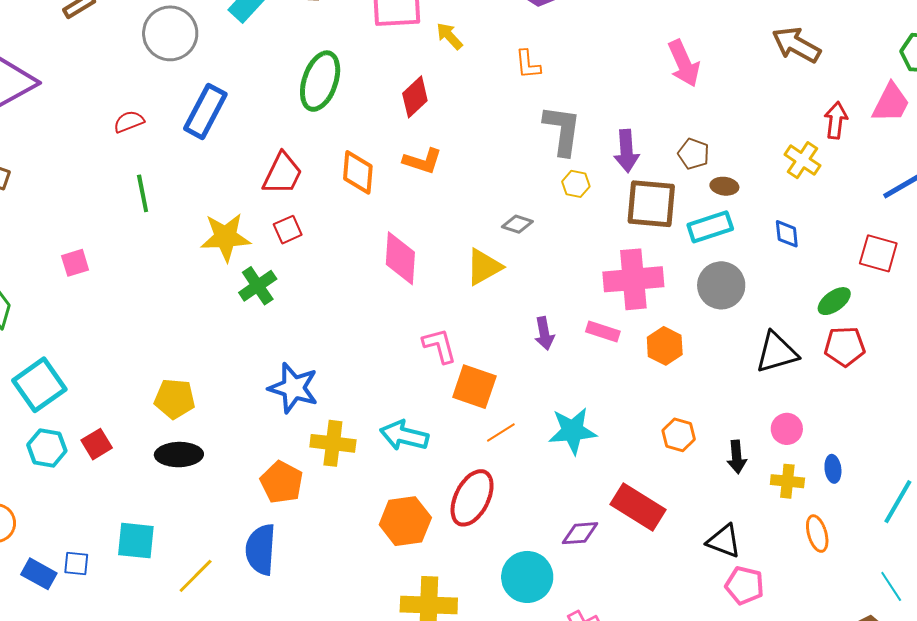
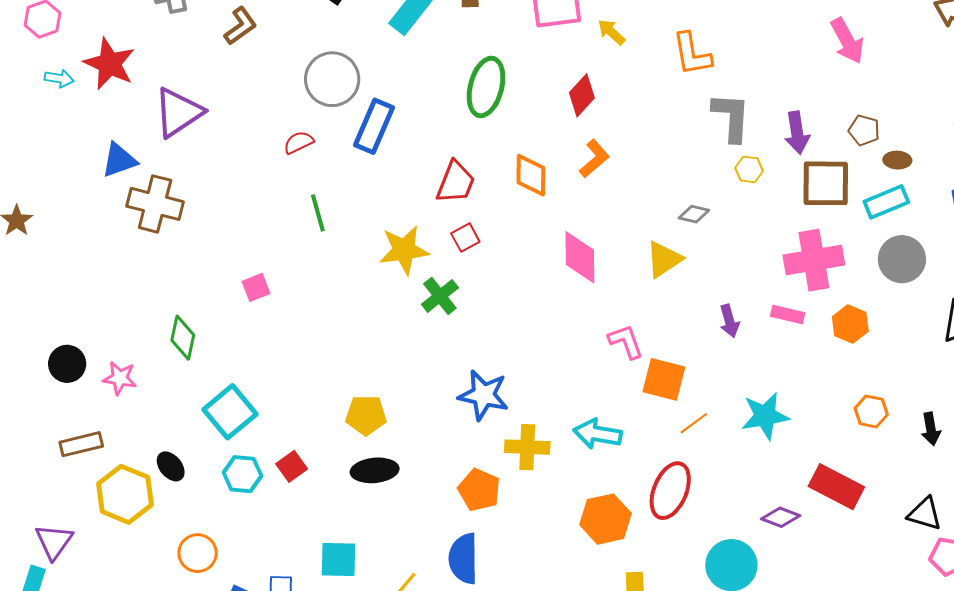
gray circle: (170, 33) -> (332, 79), moved
orange L-shape: (528, 64) -> (692, 54), size x1.5
orange L-shape: (422, 161) -> (594, 159), turned -54
purple diamond: (580, 533) -> (781, 517), turned 30

